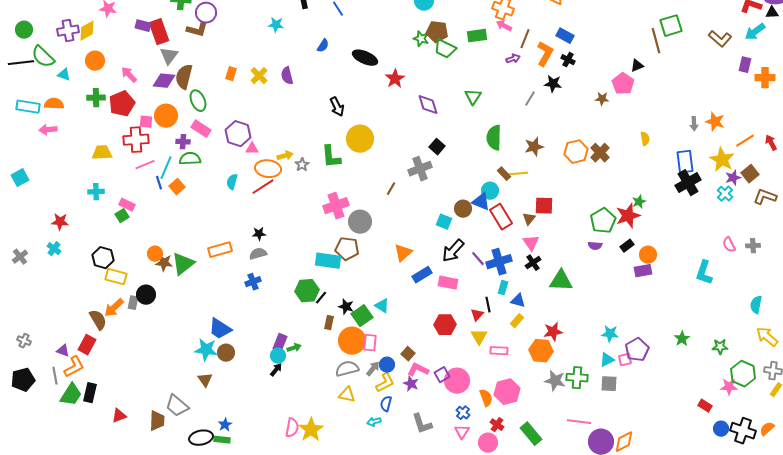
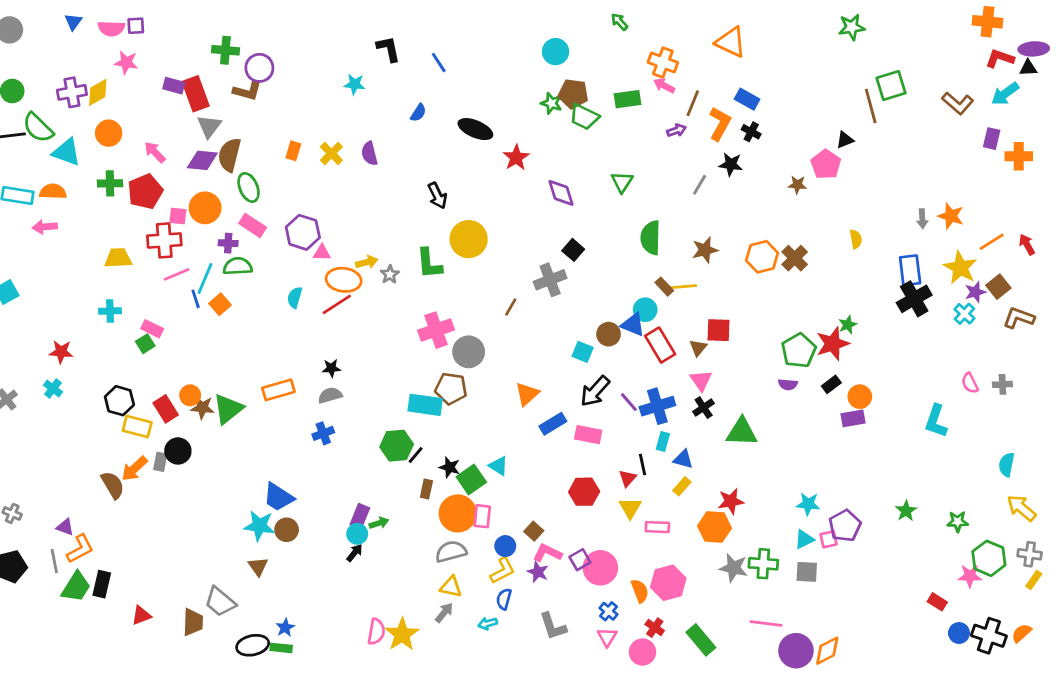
cyan triangle: (64, 75) -> (67, 152), size x1.6
red rectangle: (87, 345) -> (166, 409), moved, turned -60
gray arrow: (373, 369) -> (444, 613), moved

